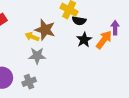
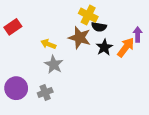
brown star: (45, 30) -> (80, 38), moved
gray star: (37, 56) -> (54, 65), turned 30

